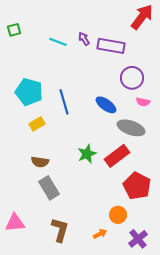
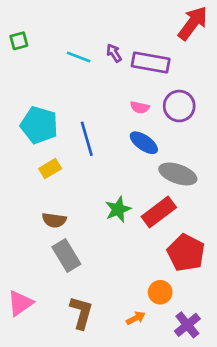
pink semicircle: (143, 102) -> (140, 107), moved
pink triangle: (15, 223) -> (20, 303), turned -30

